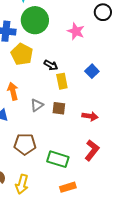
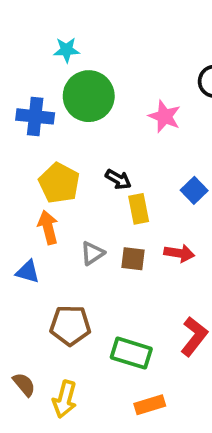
yellow pentagon: (22, 54) -> (59, 183), moved
red arrow: (90, 116) -> (179, 253), moved

